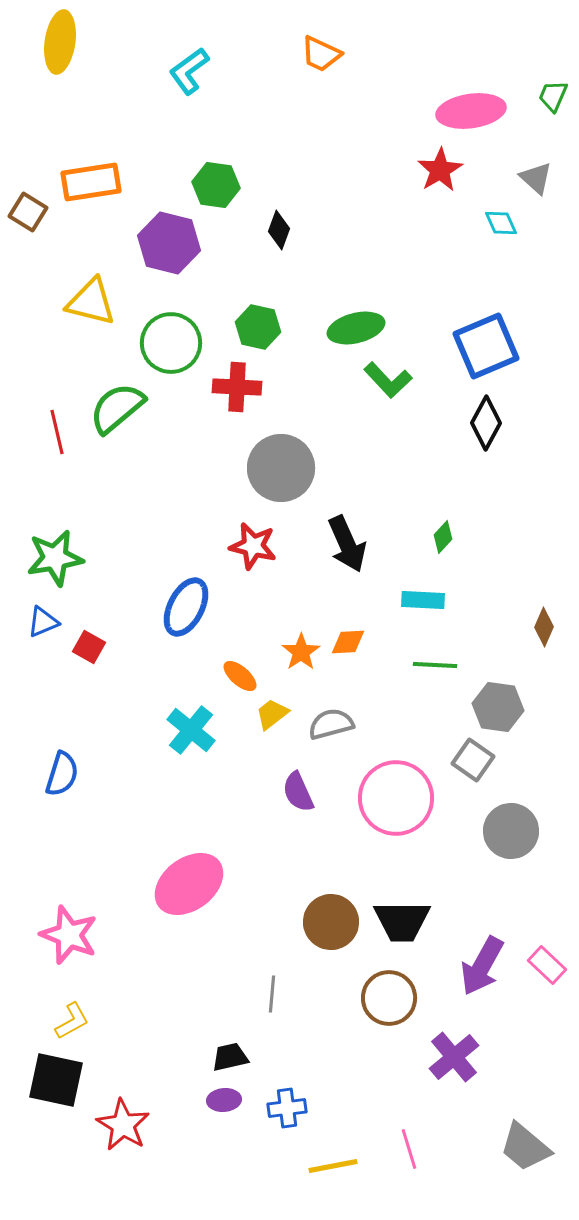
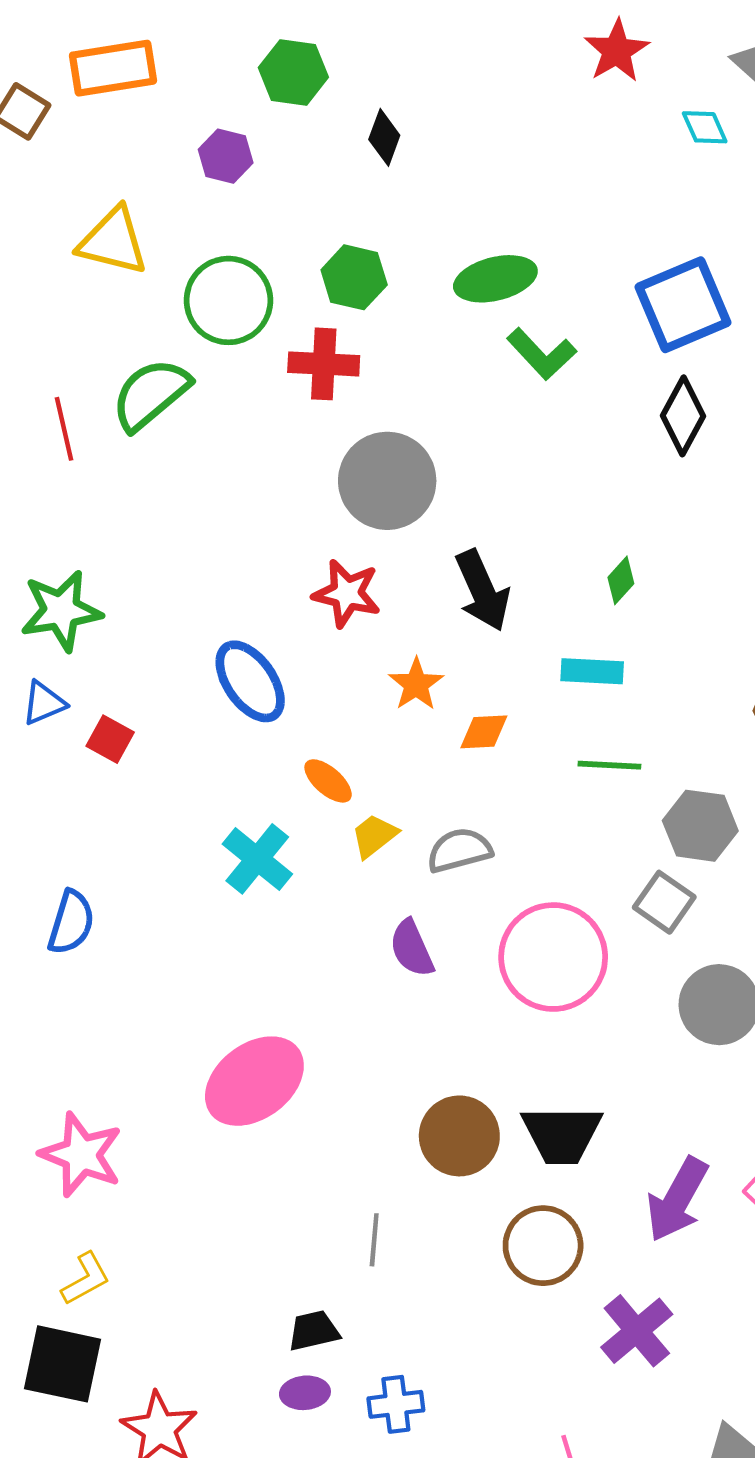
purple hexagon: (169, 243) -> (226, 156), size x0.6
blue ellipse: (186, 607) -> (250, 681), turned -62
orange star: (301, 652) -> (416, 684), moved

